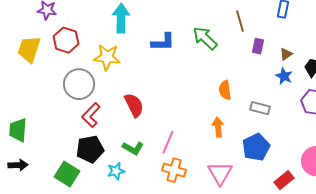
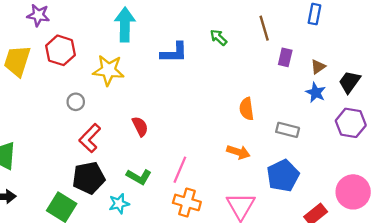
green arrow: (205, 38) -> (219, 37), moved, size x0.6
gray circle: (79, 84) -> (76, 102), size x0.5
red semicircle: (134, 105) -> (140, 126), size x0.7
orange arrow: (218, 127) -> (238, 152), turned 114

